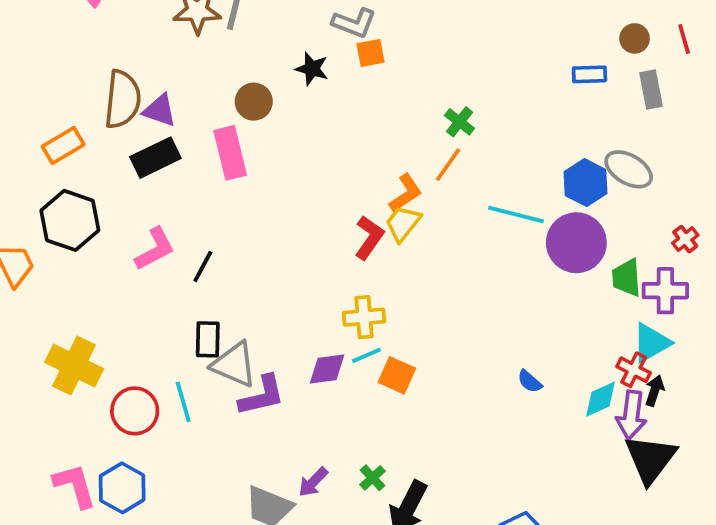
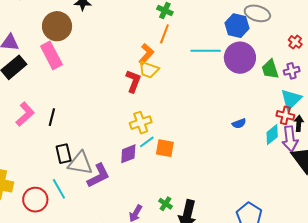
brown circle: (254, 102) -> (57, 26), size x1.5
yellow trapezoid: (403, 223) -> (149, 70), turned -95
purple cross: (665, 291) -> (292, 71), size x0.7
blue semicircle: (530, 381) -> (239, 124), moved, turned -48

